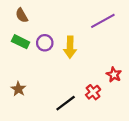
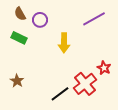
purple circle: (45, 43) -> (40, 20), moved
red cross: (93, 92) -> (85, 84), size x1.6

